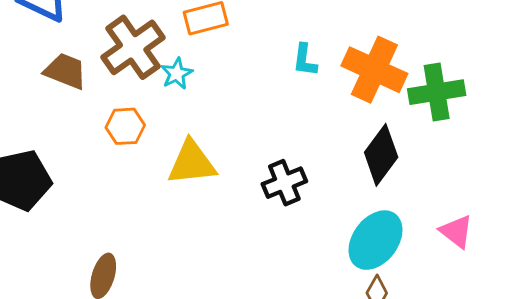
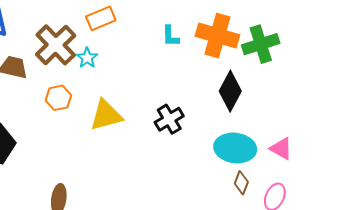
pink triangle: (456, 231) -> (281, 148), moved
cyan ellipse: (376, 240) -> (235, 148), turned 69

